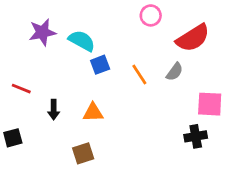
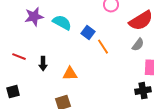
blue square: (100, 65) -> (88, 33), moved, turned -32
gray semicircle: (175, 72) -> (138, 45), moved
black arrow: (54, 110) -> (43, 64), moved

